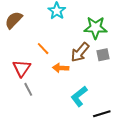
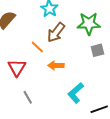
brown arrow: (80, 52) -> (56, 32), moved
gray line: (28, 89) -> (28, 97), moved

